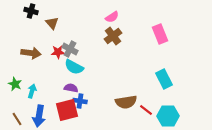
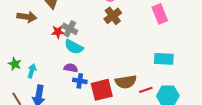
brown arrow: (31, 53) -> (27, 17), moved
cyan rectangle: (164, 79) -> (164, 59), turned -60
red square: (67, 110) -> (102, 90), moved
red line: (146, 110) -> (146, 90), turned -56

